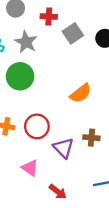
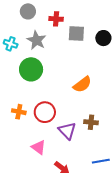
gray square: (73, 33) -> (76, 34), turned 36

